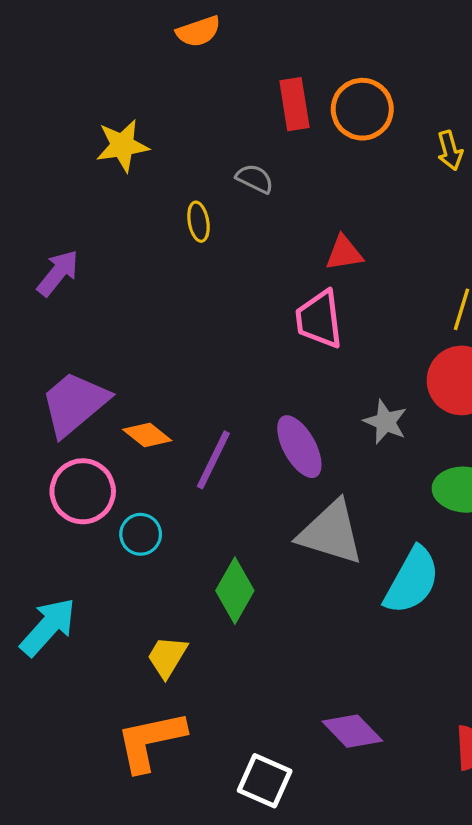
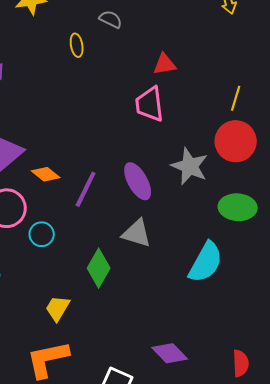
gray star: (385, 422) -> (190, 166), size x1.4
gray triangle: (331, 533) -> (137, 233), moved, size x0.7

